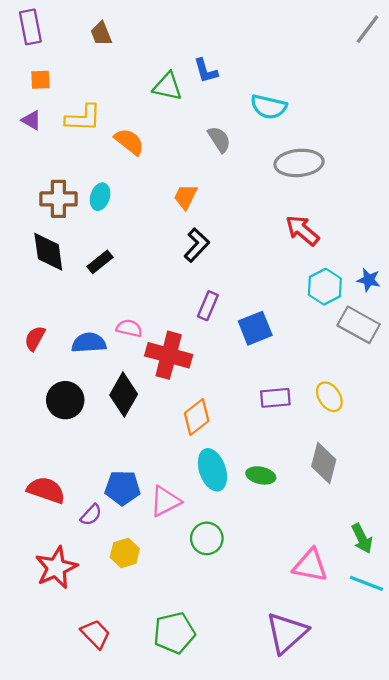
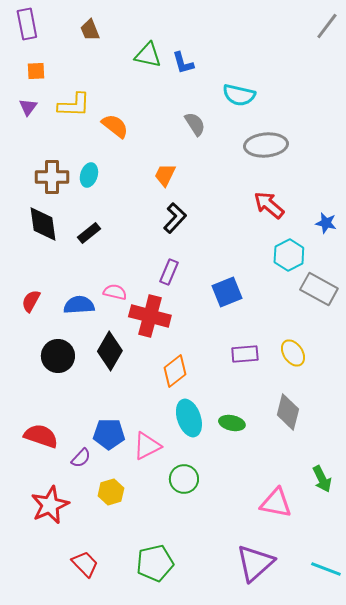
green triangle: (167, 87) -> (148, 55), moved
purple triangle: (31, 120) -> (28, 107), turned 36
blue star: (369, 280) -> (326, 223), moved
purple rectangle: (208, 306) -> (169, 272), moved
cyan line: (366, 583) -> (326, 569), moved

